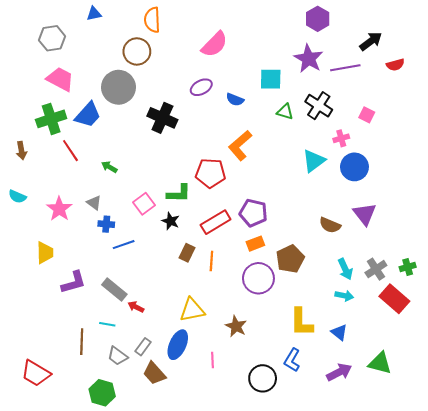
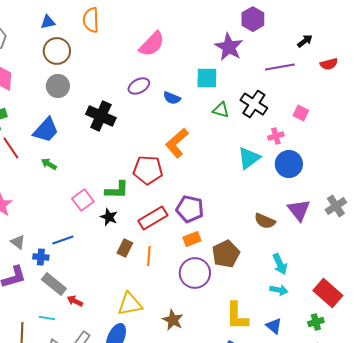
blue triangle: (94, 14) -> (48, 22), moved
black arrow: (371, 41) -> (305, 41), size x0.7
brown circle: (137, 51) -> (57, 51), moved
purple star: (309, 59) -> (229, 47), moved
gray circle: (119, 87) -> (58, 86), size x0.7
blue trapezoid: (88, 115) -> (46, 130), moved
gray triangle: (94, 203) -> (18, 242), moved
blue cross: (106, 224) -> (41, 257), moved
green cross: (408, 267) -> (316, 322), moved
gray cross: (376, 269) -> (336, 206), moved

